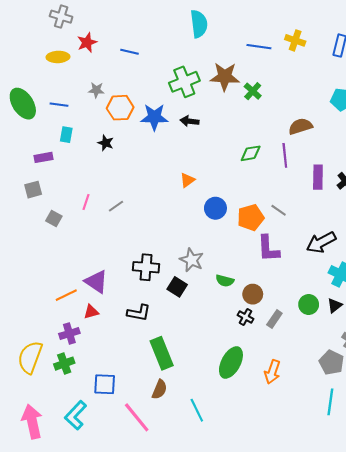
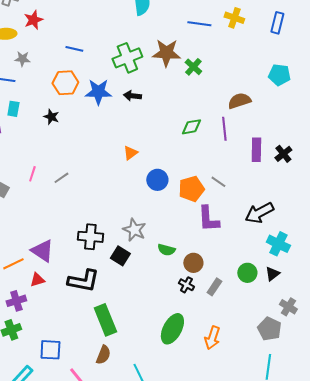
blue line: (129, 52) -> (74, 49), moved
gray star: (96, 90) -> (22, 59), moved
black L-shape: (139, 313) -> (83, 281), size x1.4

